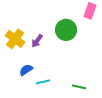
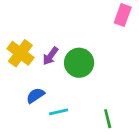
green circle: (66, 30) -> (79, 63), moved
green line: (79, 87) -> (108, 119), turned 64

